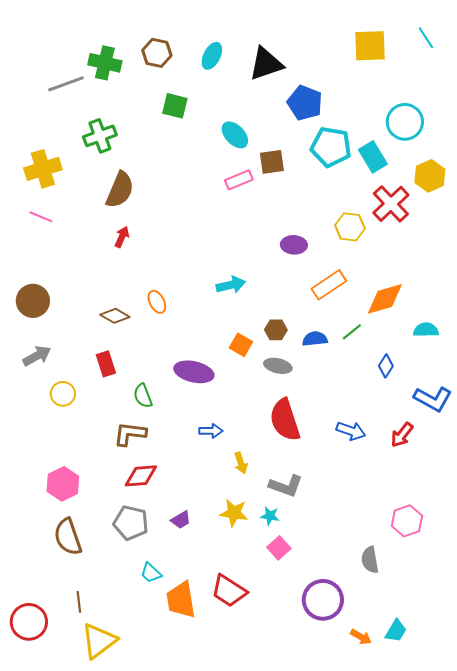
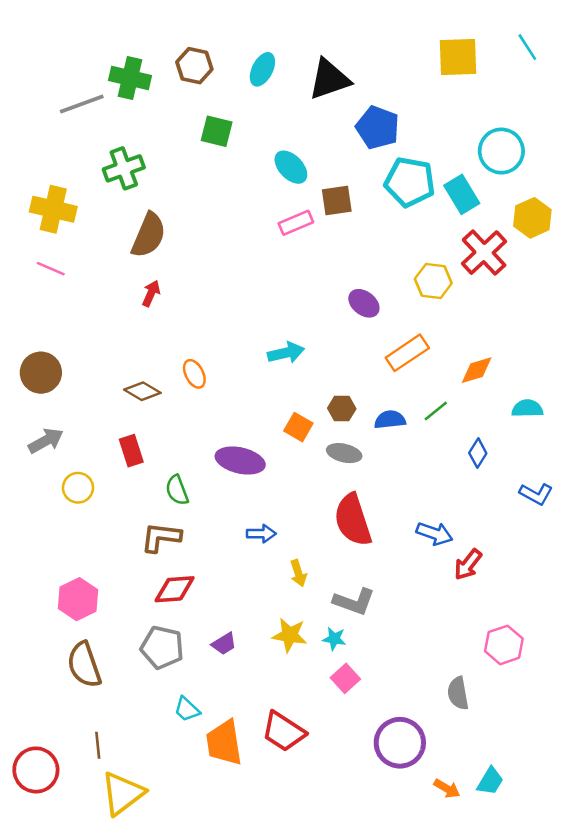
yellow cross: (43, 169) -> (53, 209), turned 30
purple ellipse: (294, 245) -> (364, 303), turned 35
orange diamond: (385, 299) -> (477, 370), size x0.7
blue L-shape: (433, 399) -> (536, 494), size x0.7
red arrow: (402, 435) -> (468, 564), moved

